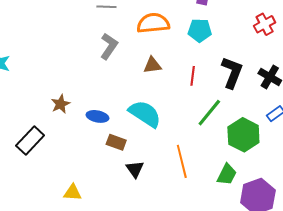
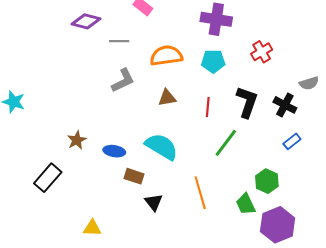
red cross: (265, 24) -> (262, 52), moved
gray L-shape: (109, 46) -> (123, 80), turned 32
green hexagon: (243, 135) -> (267, 181), moved, size x0.7
green trapezoid: (227, 174) -> (246, 204), turned 130

